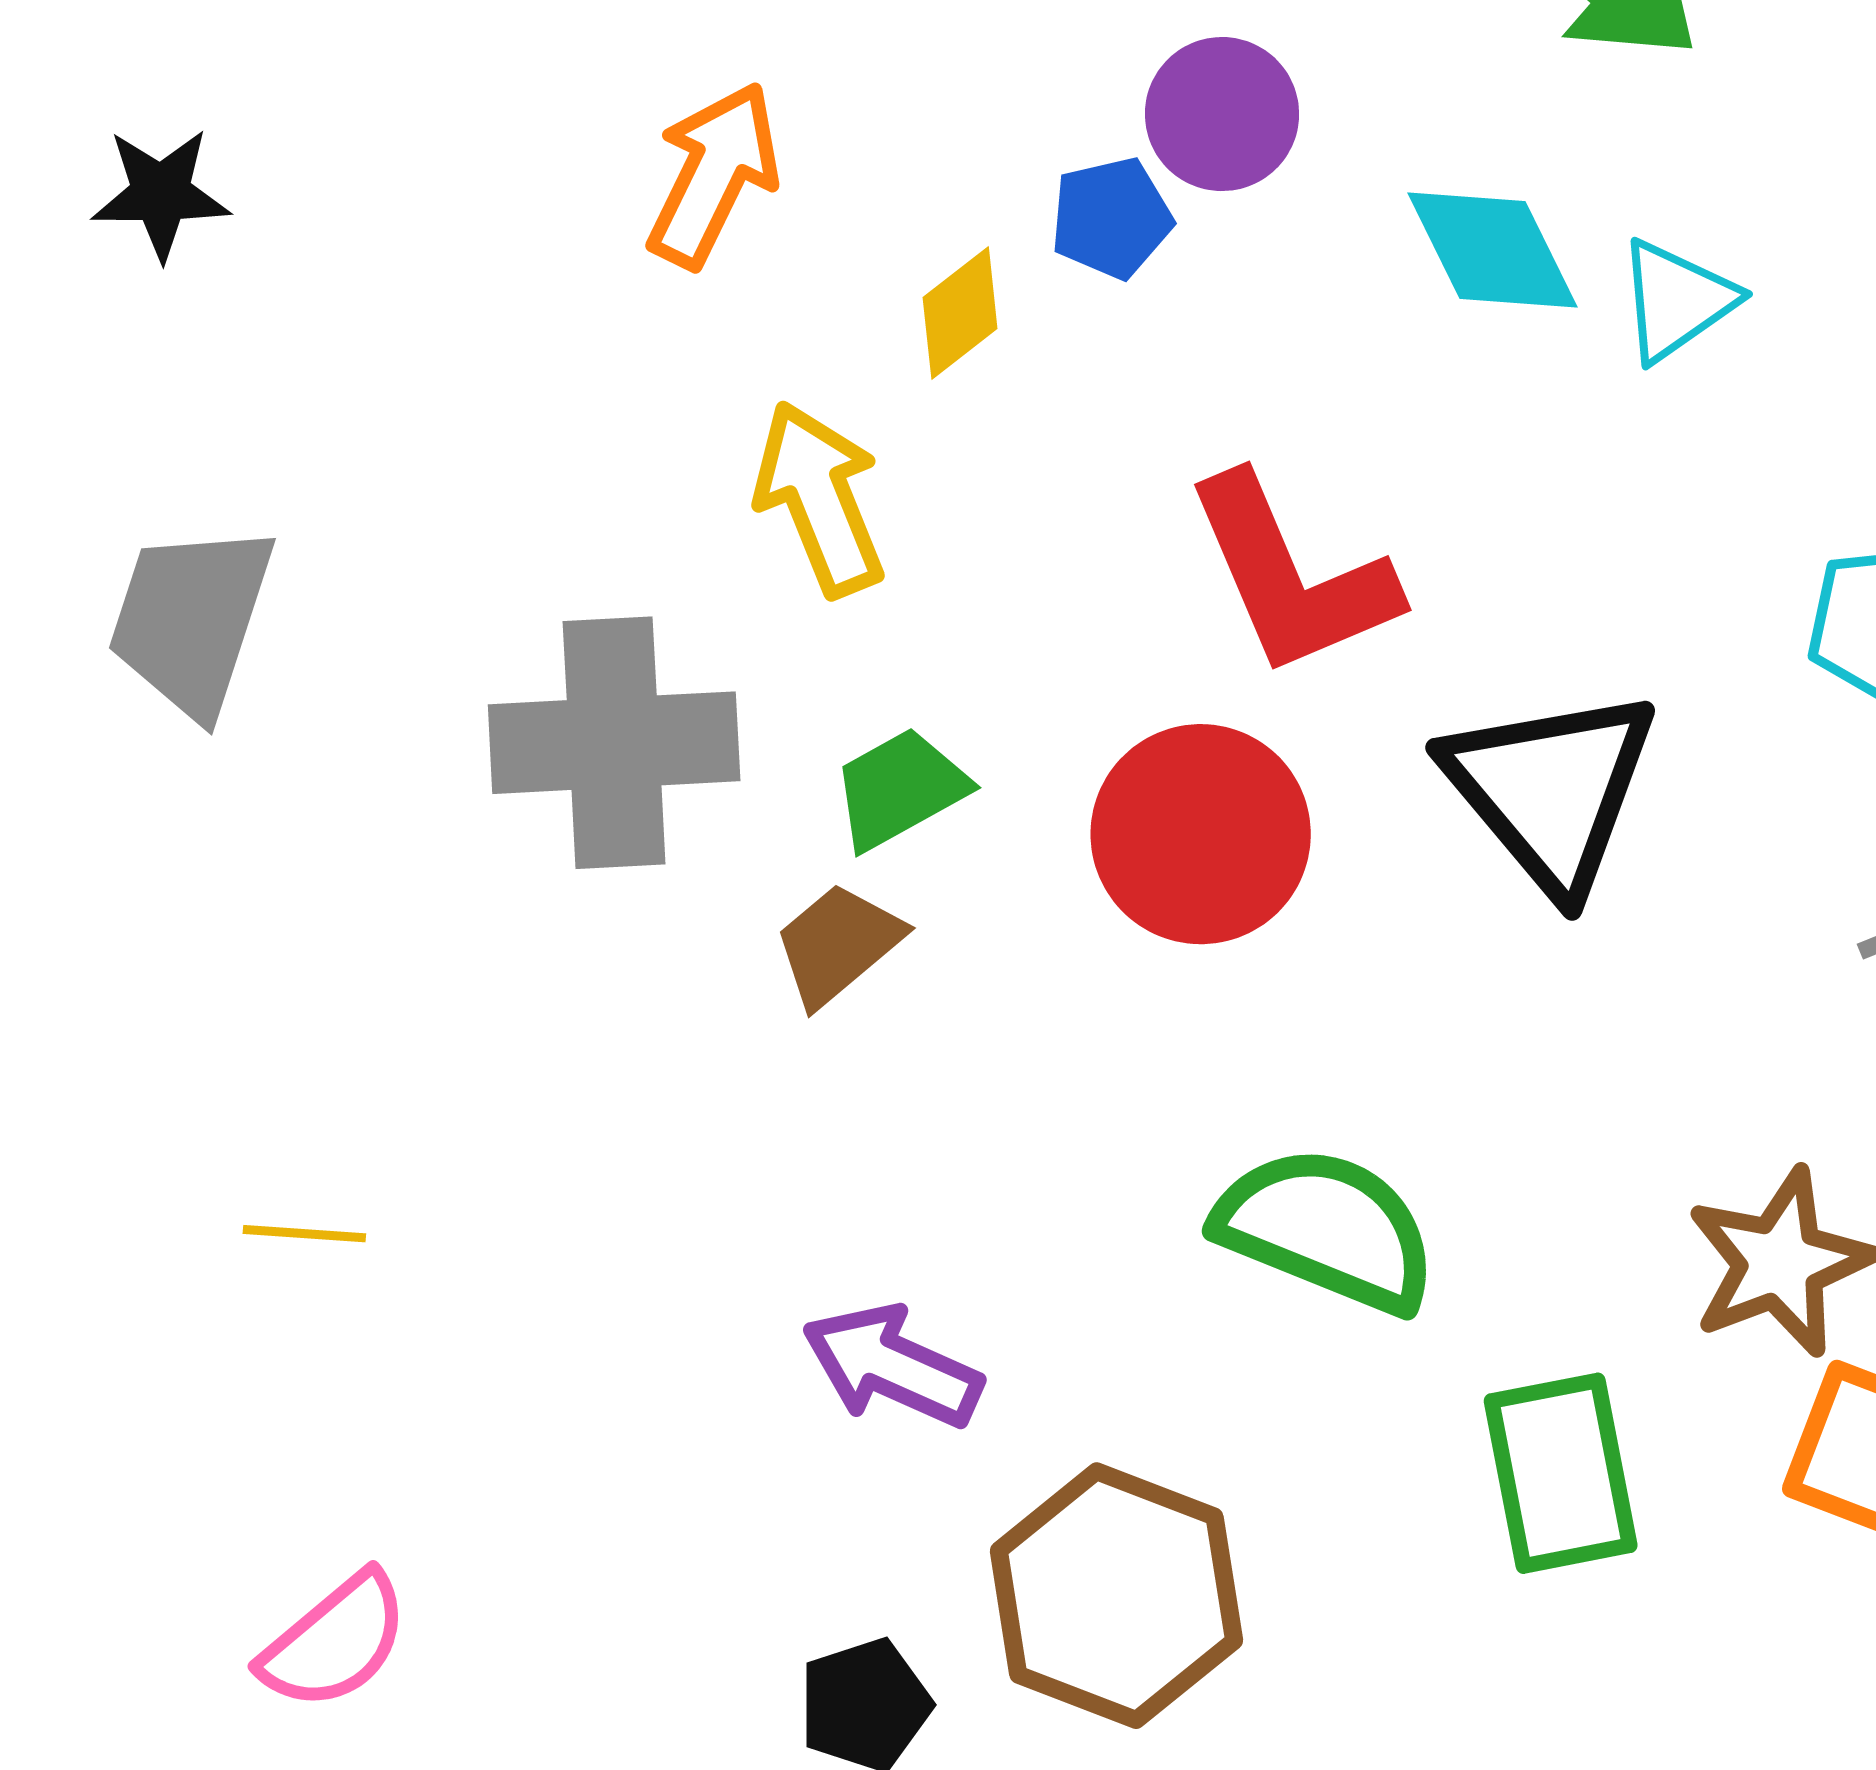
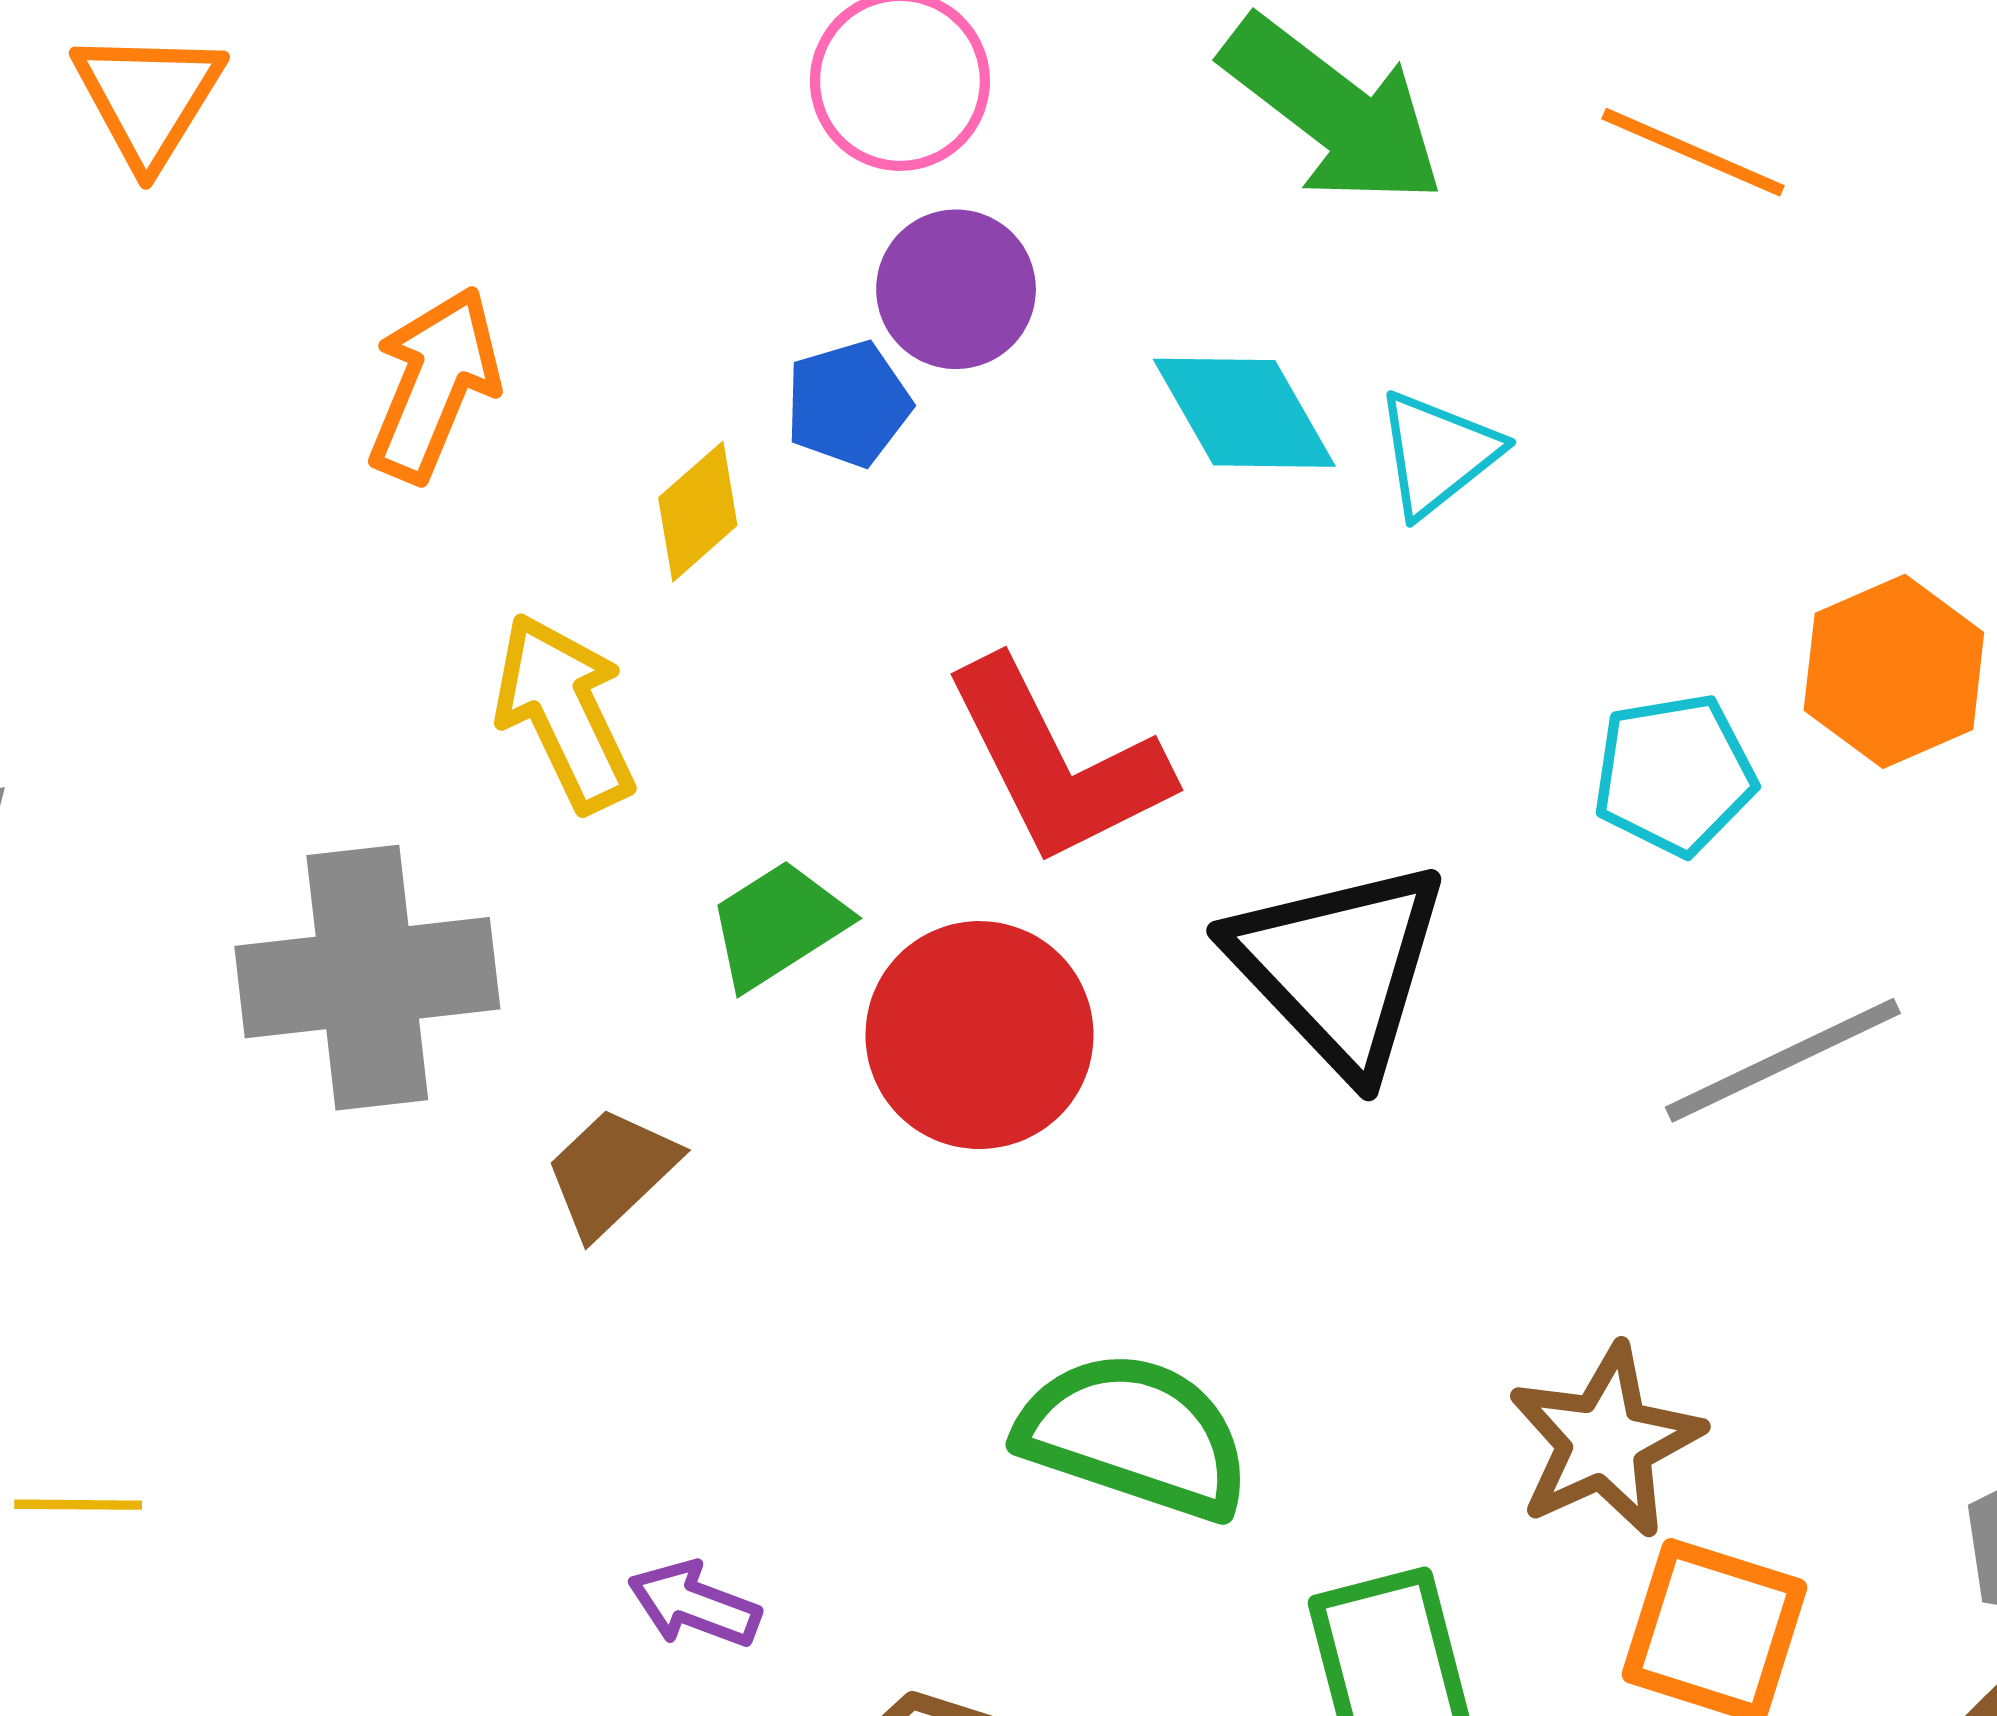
green trapezoid: (900, 789) -> (778, 925), moved
purple arrow: (892, 1366) -> (694, 1604), size x0.7

